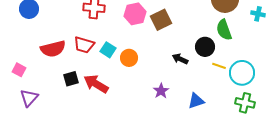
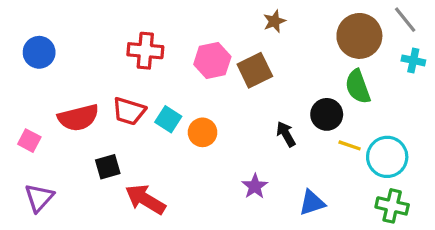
black arrow: (180, 59) -> (286, 134), turned 35
pink square: (19, 70) -> (29, 141), moved
red arrow: (96, 84) -> (145, 199), moved

